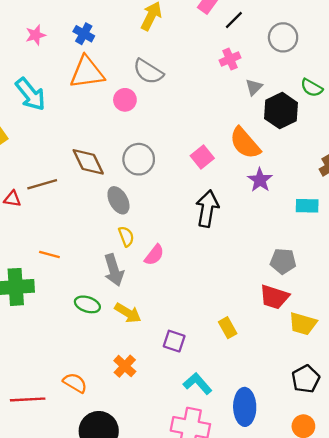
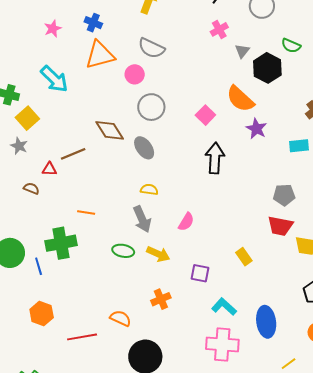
gray circle: (139, 159) -> (151, 107), moved
gray ellipse: (118, 200) -> (144, 148), moved
yellow semicircle: (126, 236) -> (149, 190), turned -54
pink semicircle: (154, 255) -> (186, 222), moved
orange cross: (125, 366) -> (161, 299), turned 30

